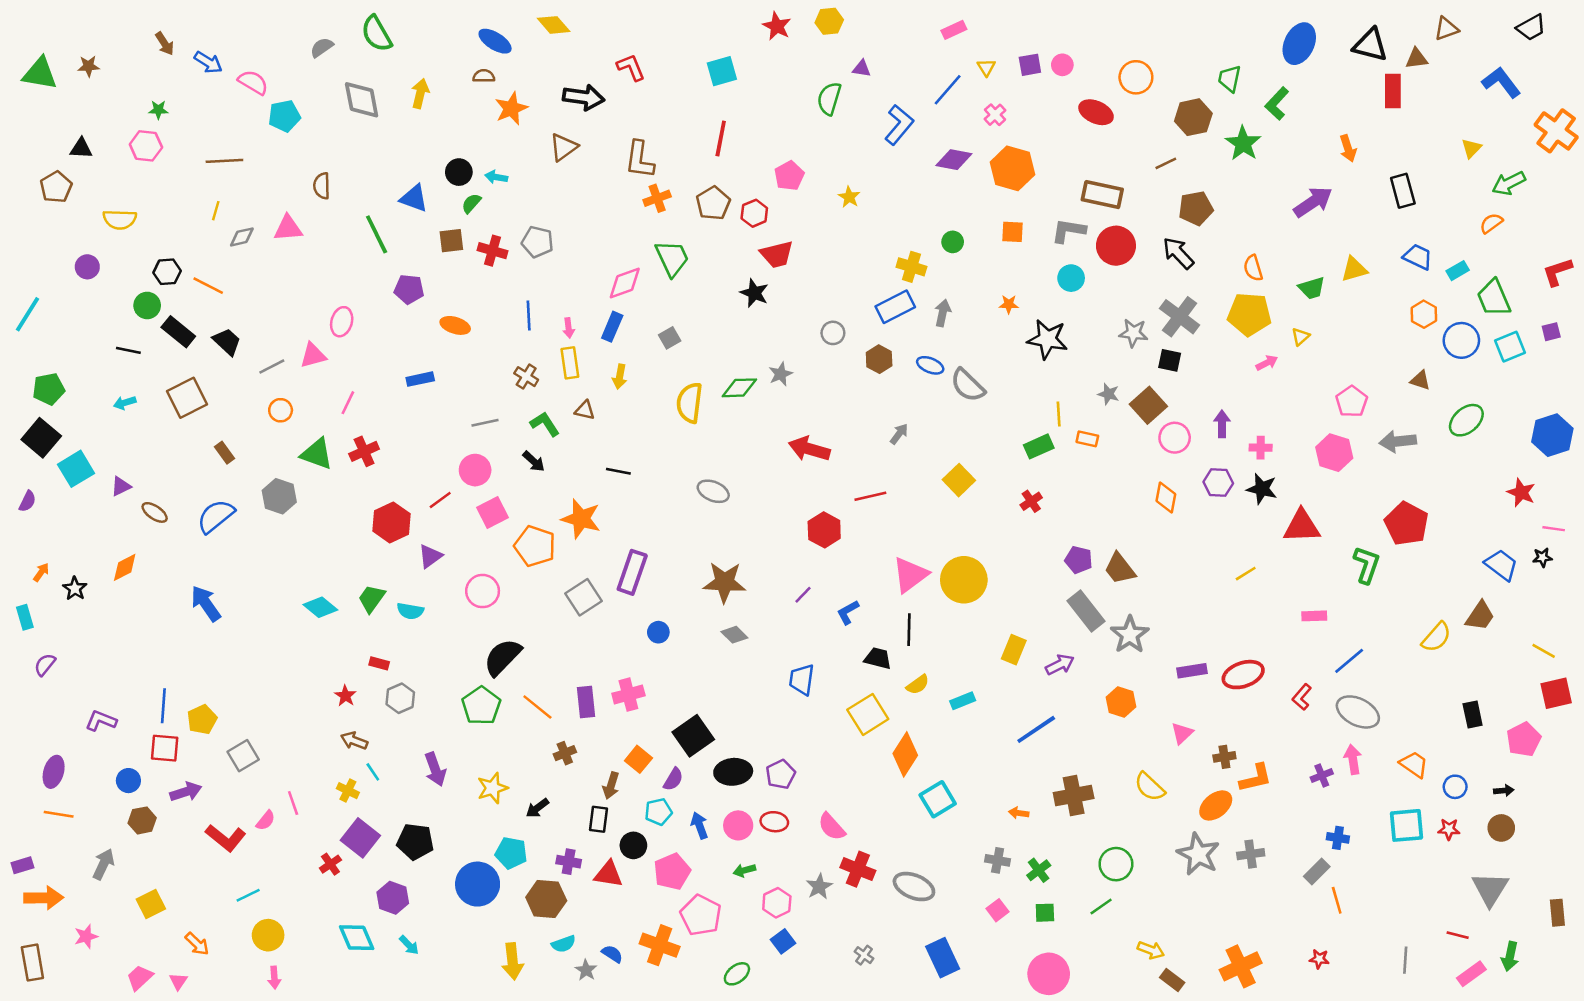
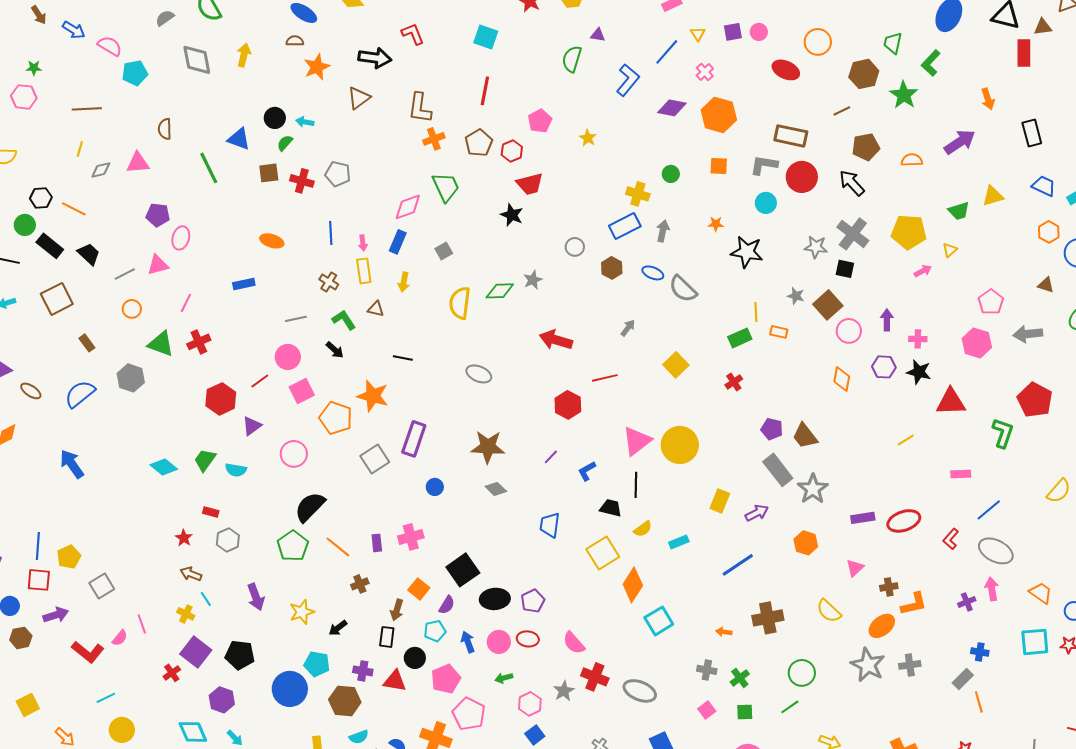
cyan square: (722, 71) -> (486, 37), turned 35
orange semicircle: (1253, 268) -> (912, 160), moved, turned 105
purple pentagon: (409, 289) -> (158, 215), moved
purple rectangle: (586, 702) -> (377, 543), size x0.7

